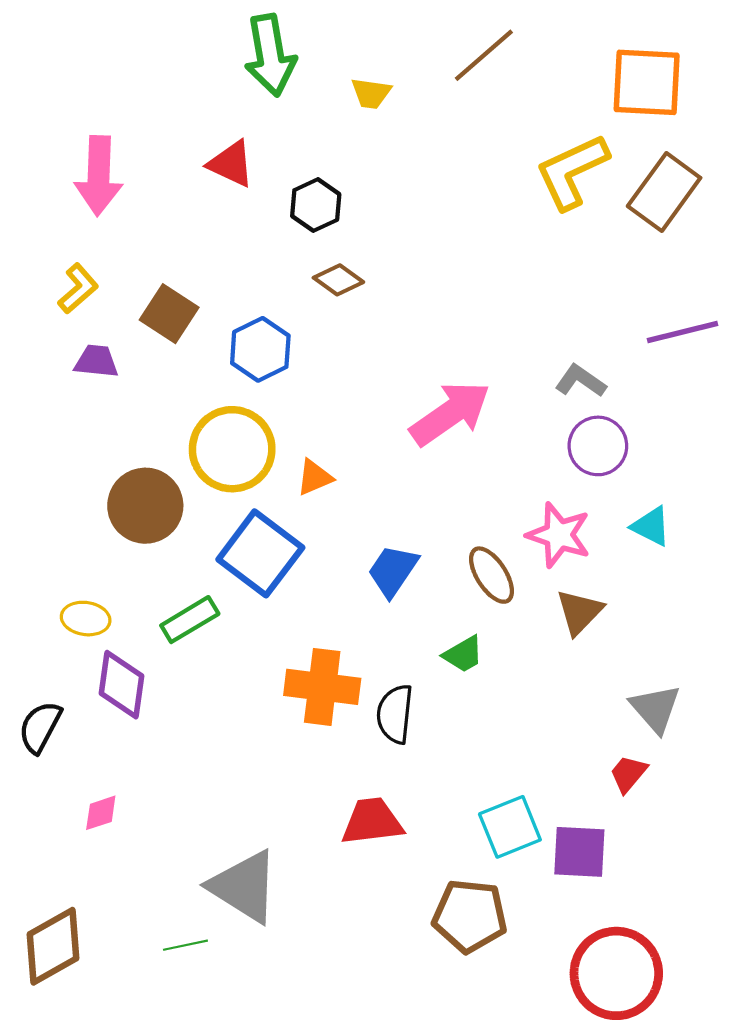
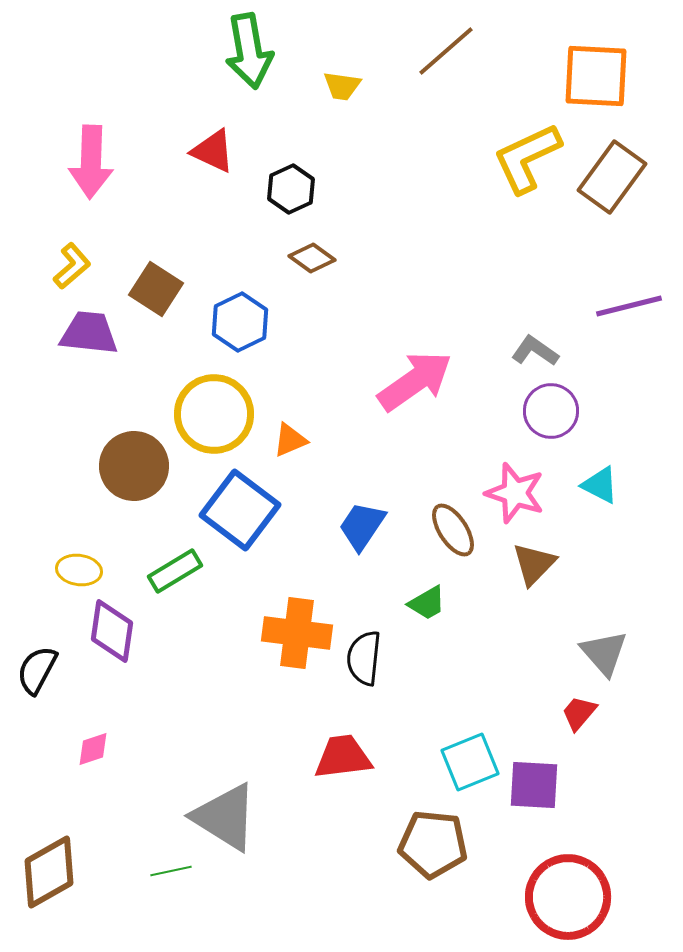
purple trapezoid: (96, 361) -> (89, 333), size x1.4

